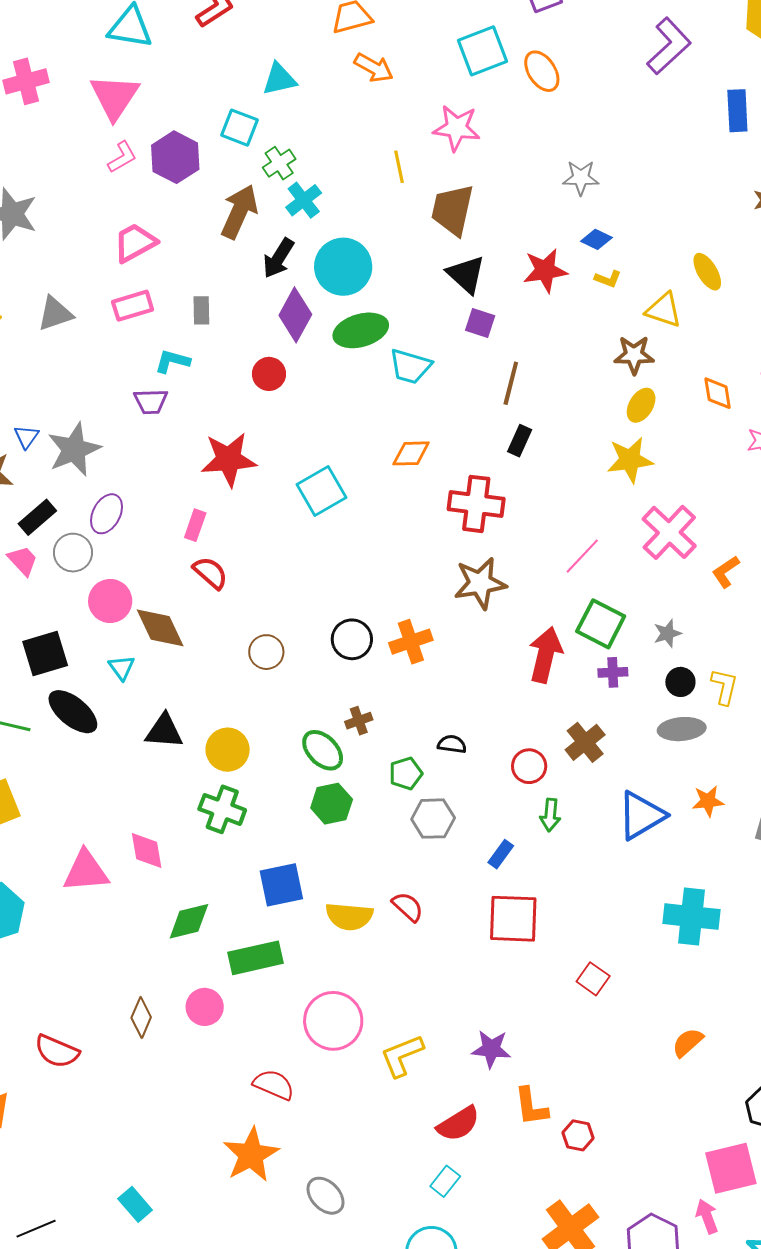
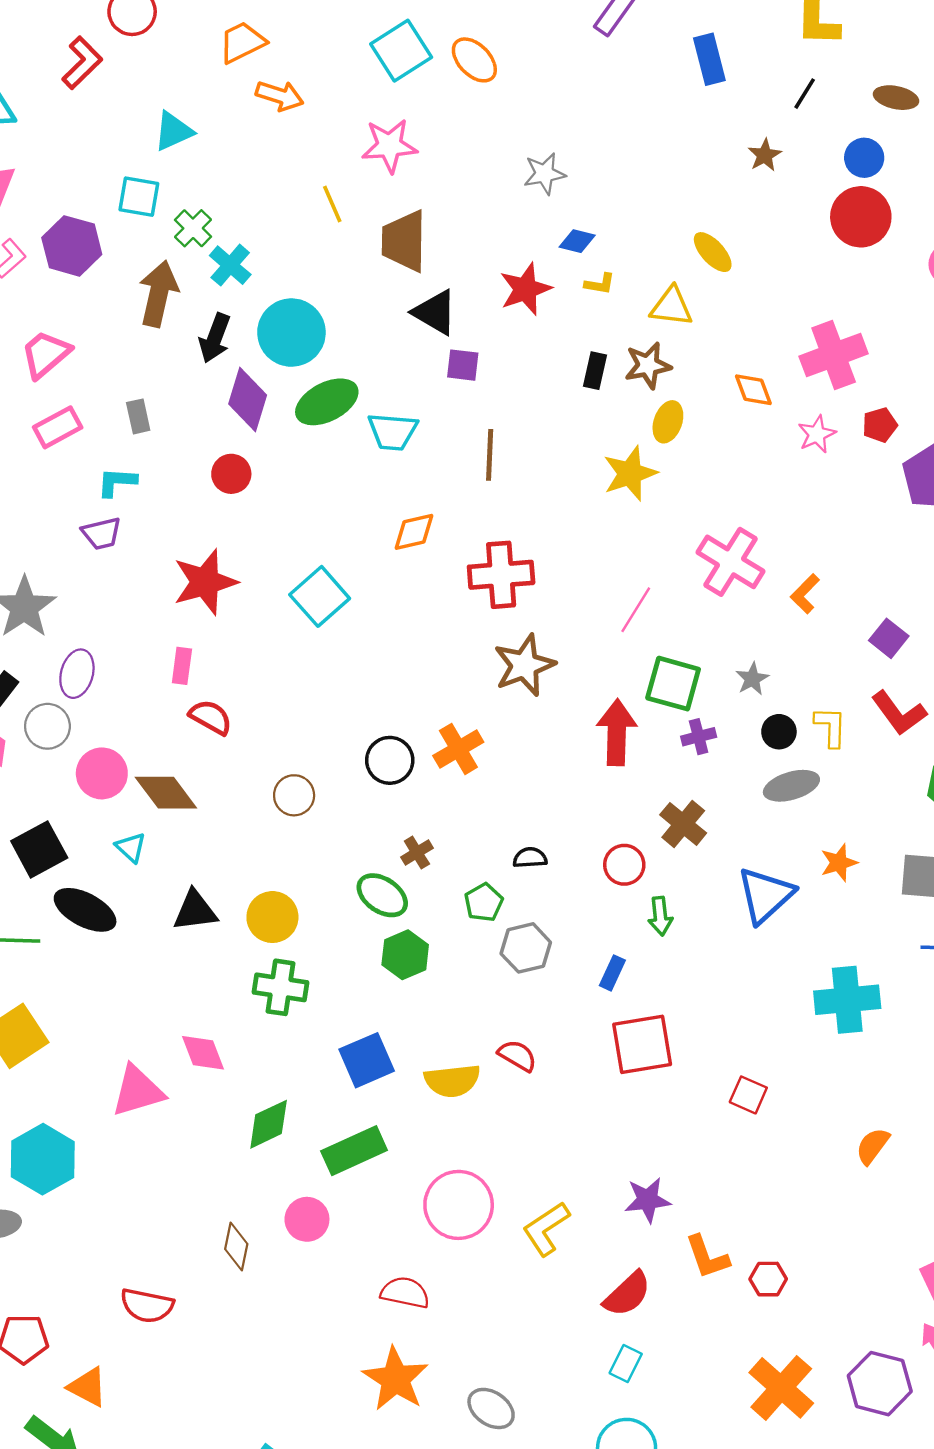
brown line: (511, 383) -> (490, 455), moved
black rectangle: (520, 441) -> (595, 371), moved
yellow star: (630, 460) -> (630, 473), moved

